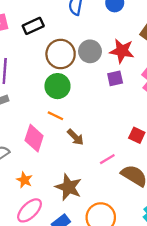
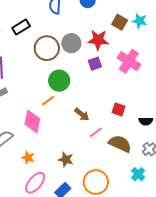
green circle: (57, 86) -> (59, 81), moved
orange line: (55, 116) -> (48, 101), turned -56
brown arrow: (75, 137) -> (82, 114), moved
brown star: (69, 187) -> (66, 160), size x0.7

